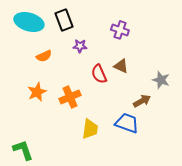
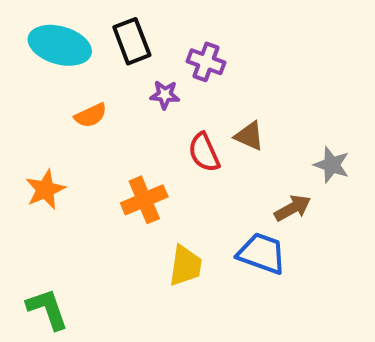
purple cross: (120, 30) -> (206, 62), moved
orange star: (37, 92) -> (45, 190), moved

